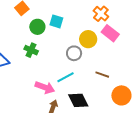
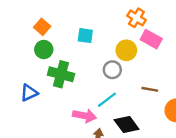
green circle: (37, 27) -> (44, 50), moved
green cross: (31, 50) -> (61, 74), size x1.5

